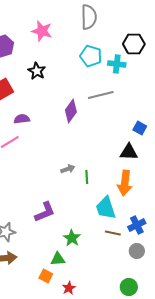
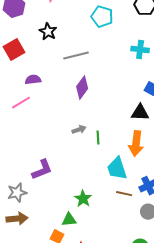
cyan cross: (117, 64) -> (140, 50), moved
gray line: (101, 95) -> (76, 56), moved
purple diamond: (71, 111) -> (82, 88), moved
purple L-shape: (45, 212) -> (42, 170), moved

